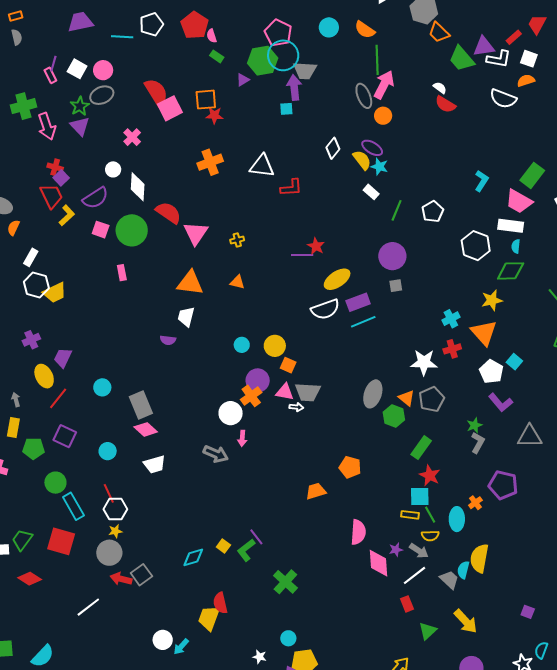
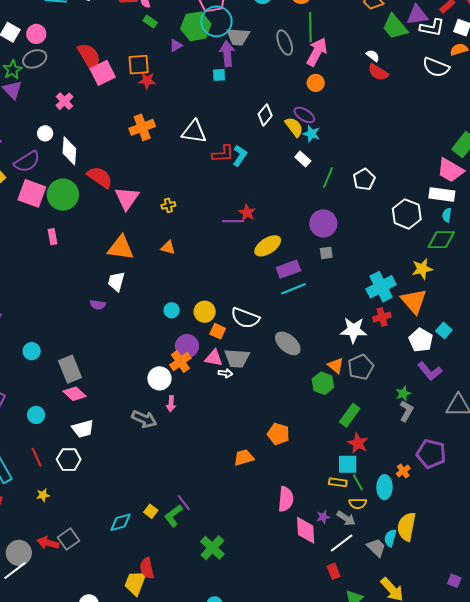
gray ellipse: (364, 96) -> (285, 43), moved
cyan L-shape: (482, 181) -> (240, 156), moved
pink square: (101, 230) -> (32, 193), size x1.6
white semicircle: (325, 309) -> (245, 318), moved, turned 40
cyan cross: (451, 319) -> (381, 287), size x1.6
gray ellipse: (373, 394) -> (288, 343), moved, turned -68
white hexagon: (115, 509) -> (69, 460), moved
gray circle: (109, 553) -> (19, 553), moved

